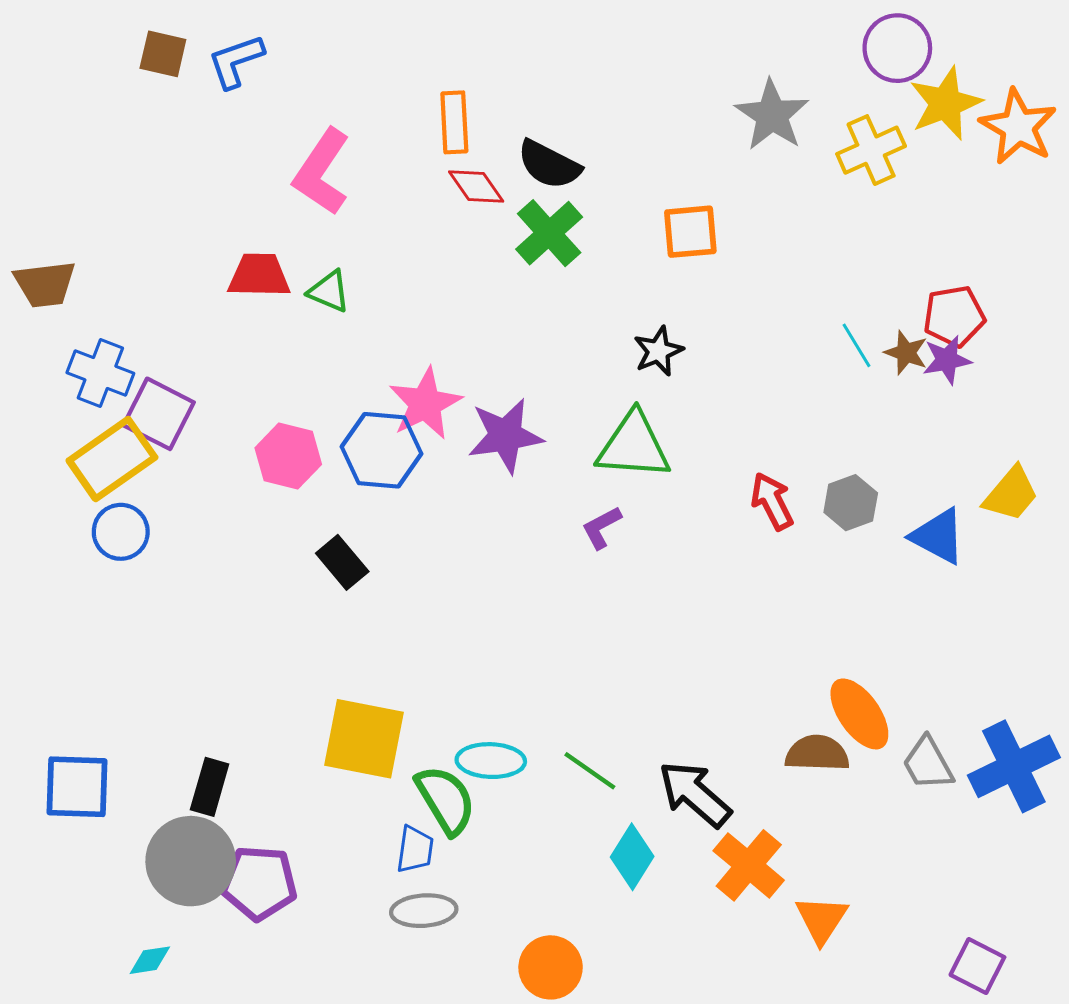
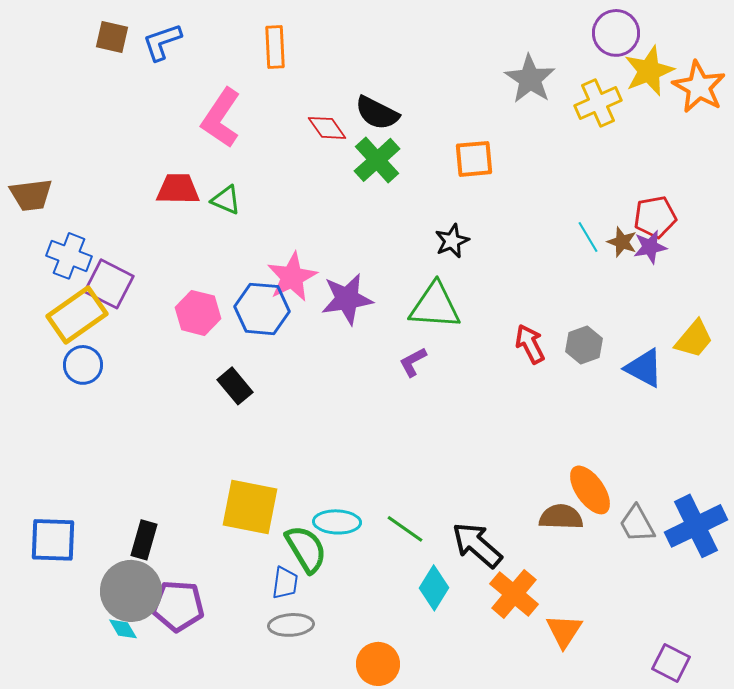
orange rectangle: (454, 122) -> (275, 47), moved
cyan diamond: (150, 960) -> (123, 629), moved, turned 68

